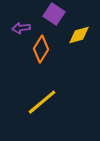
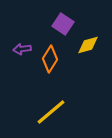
purple arrow: (21, 28) -> (22, 49), moved

